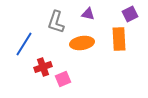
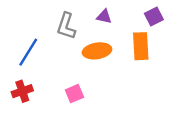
red cross: (43, 67) -> (22, 91), moved

